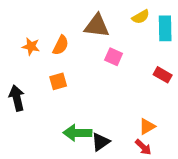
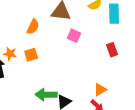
orange star: (31, 46) -> (10, 54), moved
red rectangle: (163, 75) -> (112, 50), turned 40

